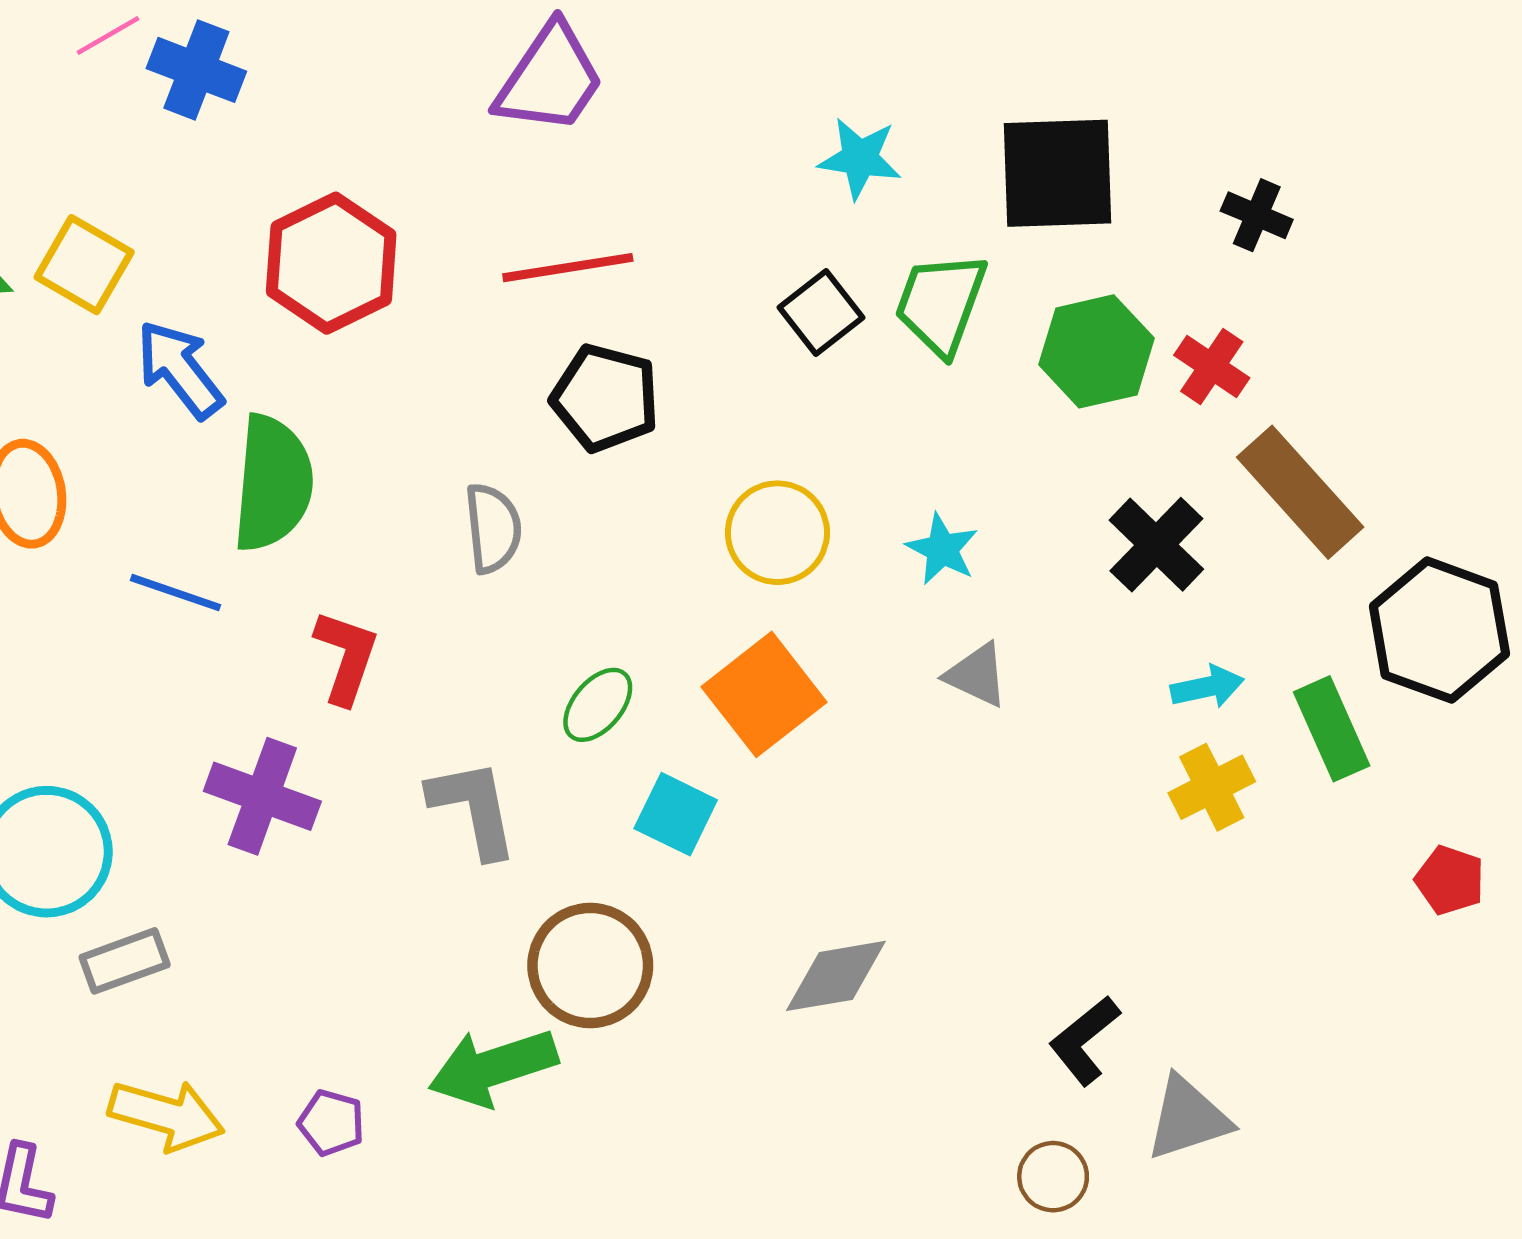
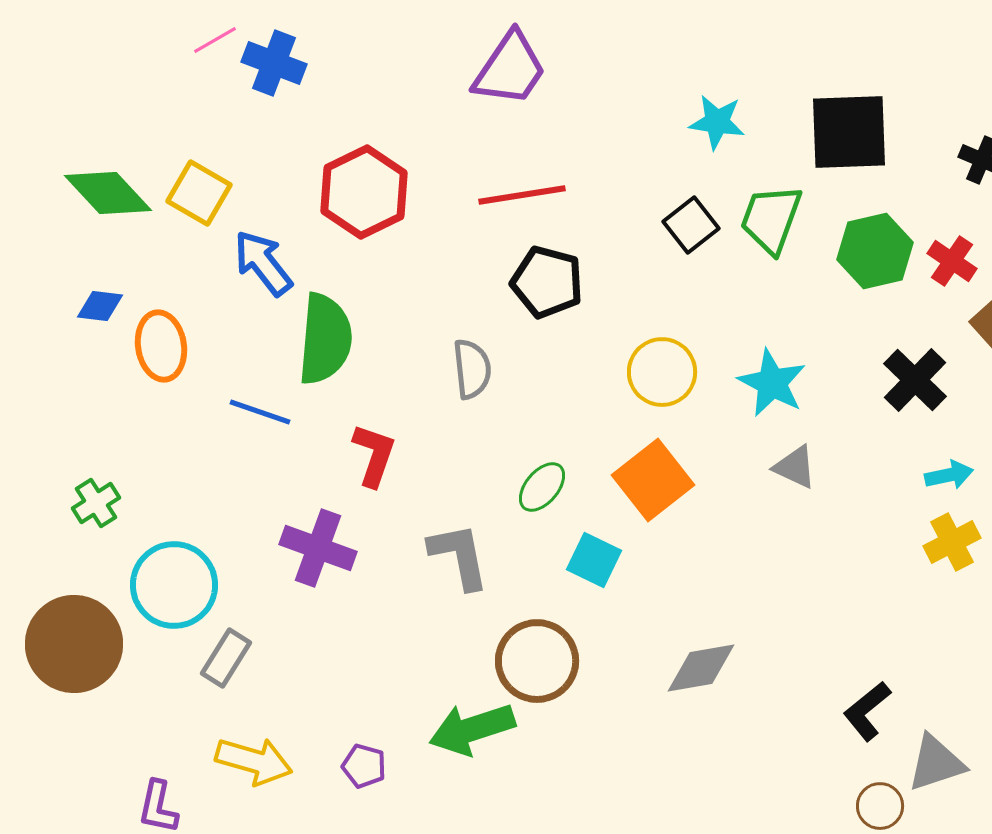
cyan star: (942, 549) -> (772, 383), size x1.4
gray rectangle: (125, 961) -> (226, 658), turned -38
brown circle: (1053, 1177) -> (880, 806), moved

